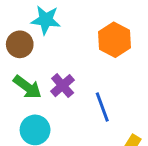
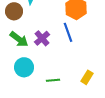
blue line: (102, 107) -> (68, 32), moved

